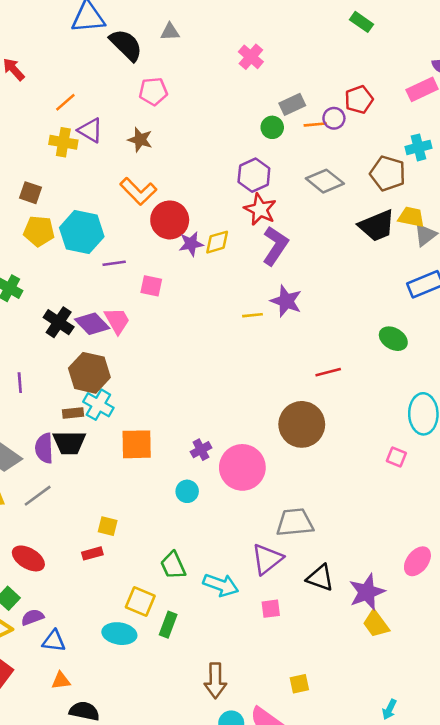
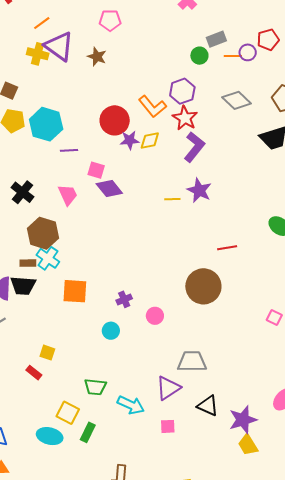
purple triangle: (90, 130) -> (59, 46), size x1.5
orange L-shape: (138, 191) -> (152, 106), moved
purple diamond: (92, 324) -> (109, 188), moved
pink circle: (242, 467) -> (155, 316), size x0.5
red rectangle: (92, 553) -> (34, 373), turned 49
green trapezoid: (173, 565) -> (95, 387), turned -65

